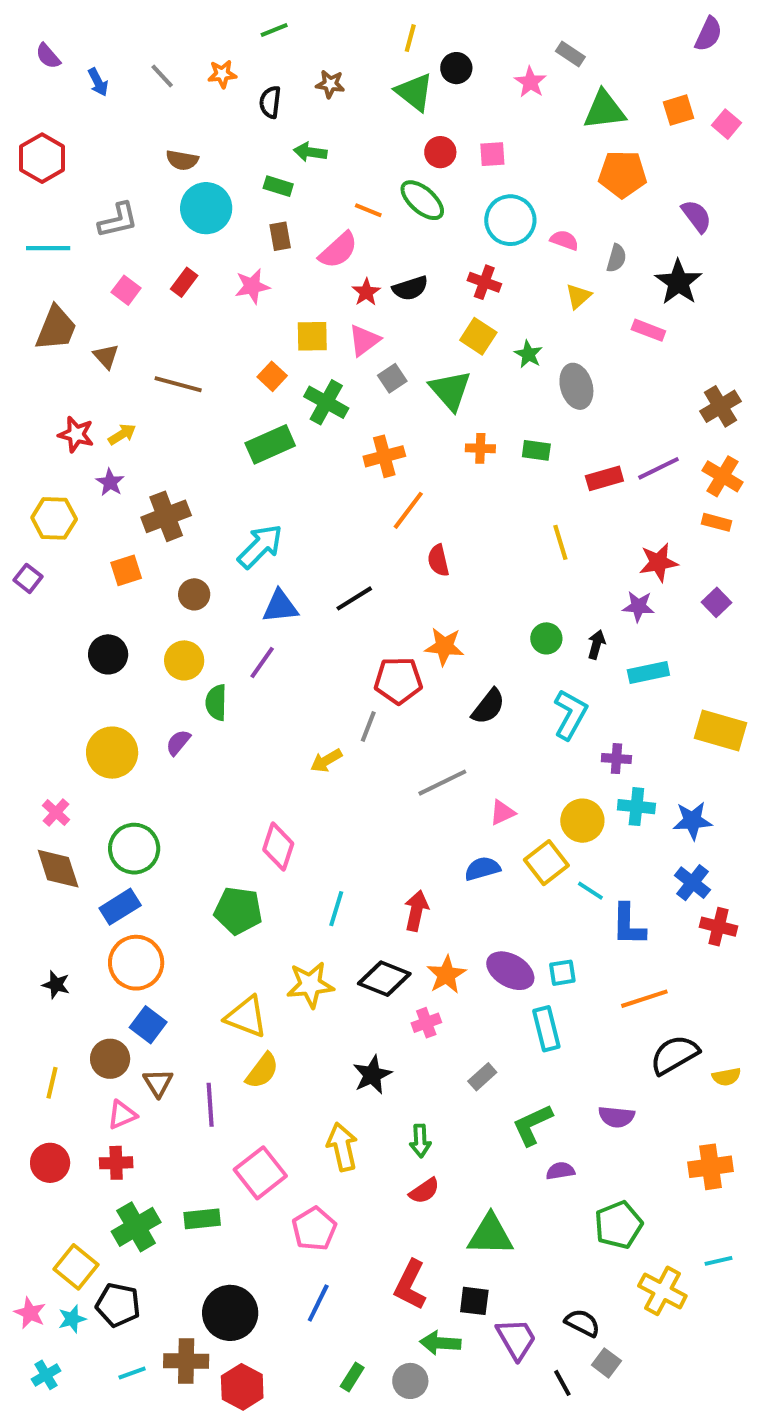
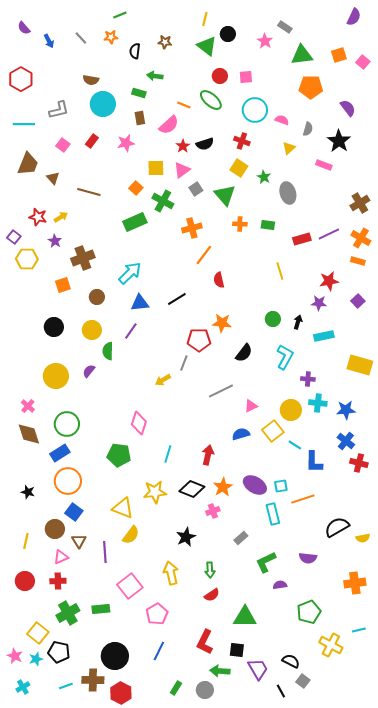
green line: (274, 30) -> (120, 15), moved
purple square: (28, 578) -> (14, 237), moved
orange line: (644, 999) -> (303, 499), moved

